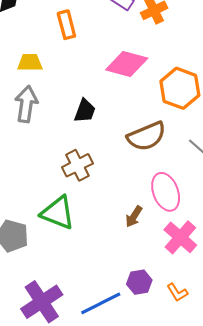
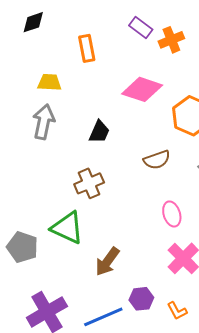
brown semicircle: (147, 136) -> (157, 160), size x0.7
pink ellipse: (166, 192) -> (172, 214), size x0.7
brown arrow: (134, 217) -> (107, 262), moved, size x1.4

